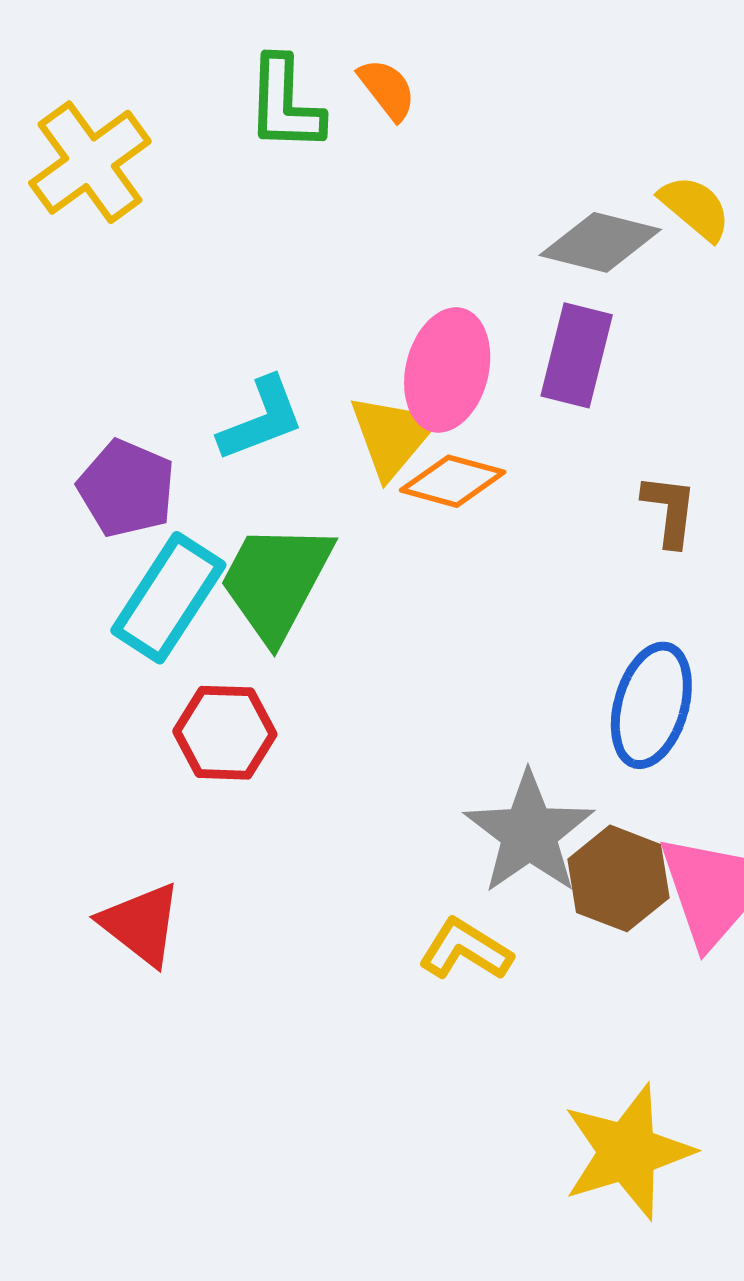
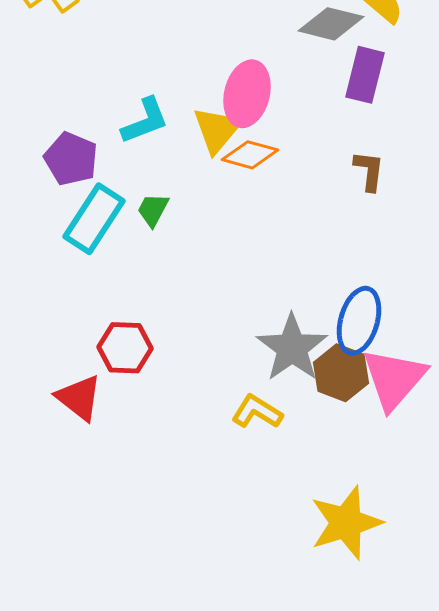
purple rectangle: (577, 355) -> (365, 75), moved
green trapezoid: (276, 581) -> (153, 210), size x0.5
blue ellipse: (651, 705) -> (359, 321), moved
red hexagon: (225, 733) -> (125, 348), moved

